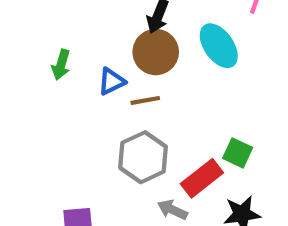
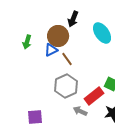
brown circle: (156, 52) -> (58, 36), moved
brown line: (145, 100) -> (67, 59), turned 64

